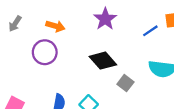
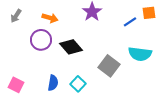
black diamond: (103, 61) -> (71, 47), moved
gray square: (125, 83) -> (109, 66), size x1.5

